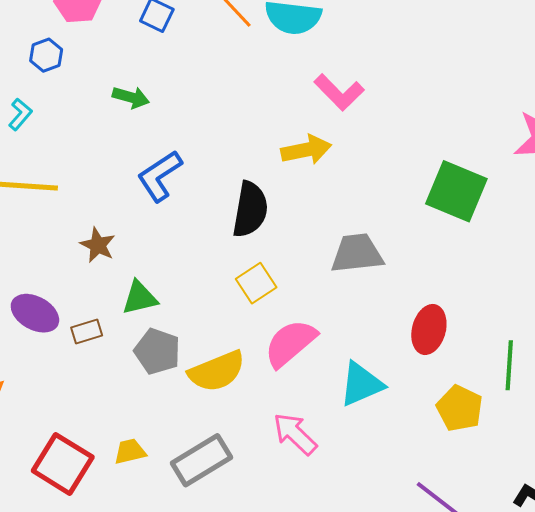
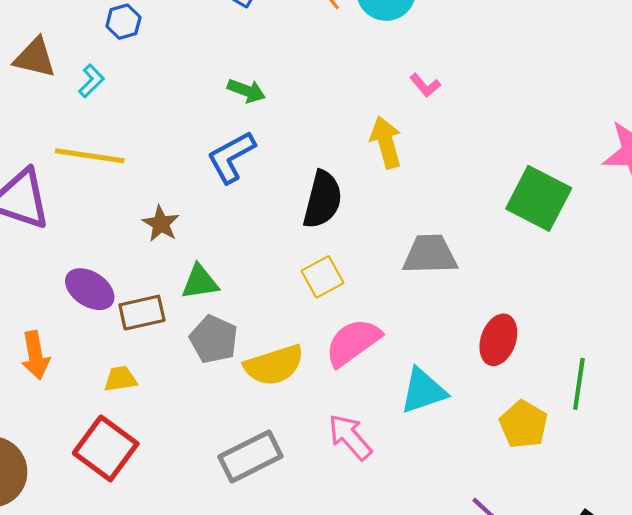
pink L-shape: (339, 92) -> (425, 85), size x0.6
green arrow: (131, 97) -> (246, 91), moved
yellow arrow: (306, 150) -> (386, 142), turned -99
brown rectangle: (87, 331) -> (142, 313), size x1.4
yellow trapezoid: (130, 451) -> (120, 379), moved

